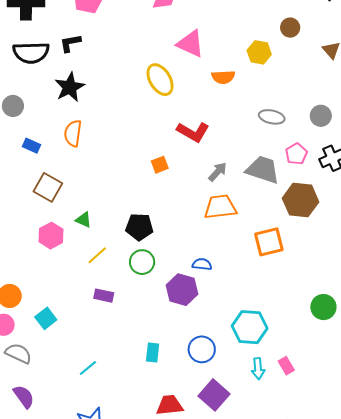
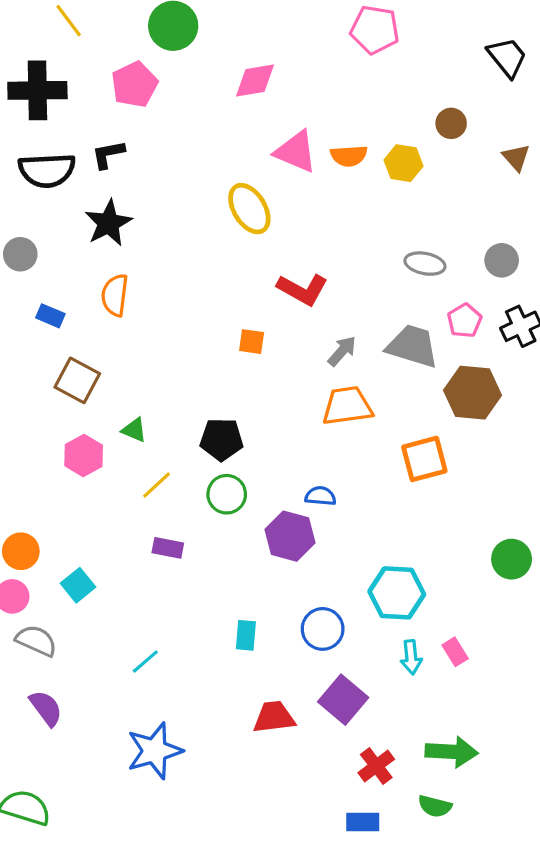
orange semicircle: (223, 77) -> (349, 156), moved
orange square: (160, 165) -> (252, 342), turned 30

